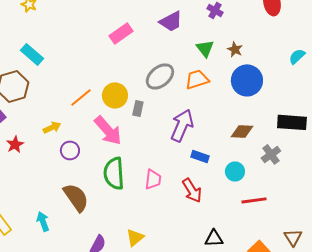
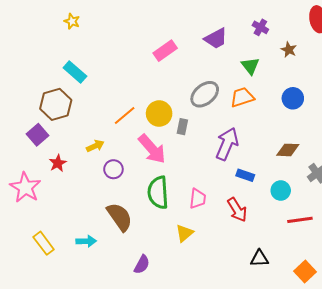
brown star: (235, 49) -> (289, 50), moved
blue circle: (247, 80) -> (293, 98), size x0.7
cyan arrow: (43, 221) -> (86, 241), turned 108
yellow triangle: (135, 237) -> (184, 233), moved

